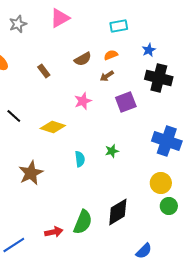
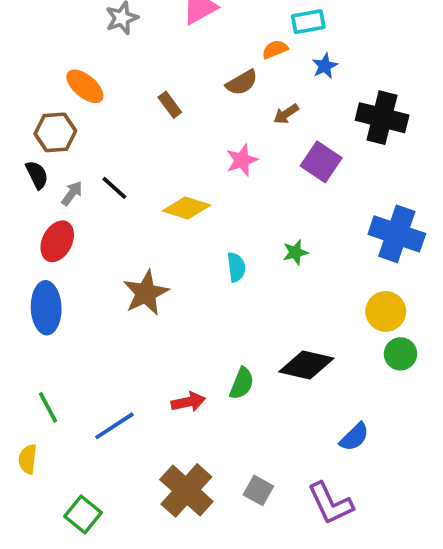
blue star: (149, 50) -> (325, 66), moved
orange semicircle: (111, 55) -> (275, 49), moved
purple square: (126, 102) -> (321, 162), turned -35
black diamond: (118, 212) -> (306, 365), turned 44
green semicircle: (83, 222) -> (242, 383), size x0.7

